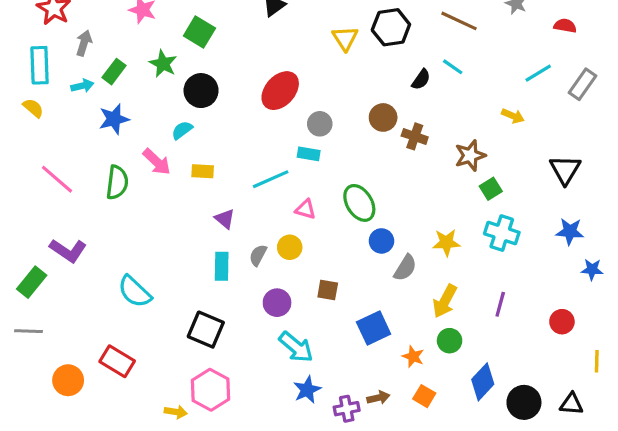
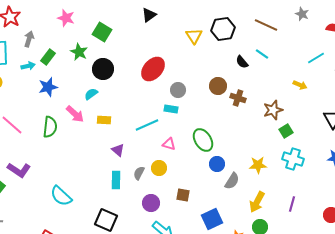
black semicircle: (421, 79) -> (242, 62), turned 104

